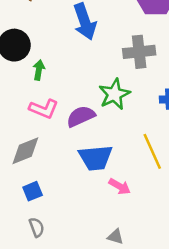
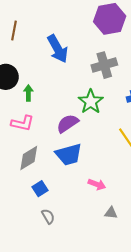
pink L-shape: (44, 109) -> (22, 123), moved
blue trapezoid: (96, 158) -> (69, 154), moved
pink arrow: (120, 186) -> (97, 184), moved

